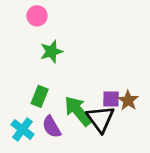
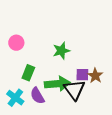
pink circle: (37, 16) -> (16, 43), moved
green star: (52, 52) -> (61, 51), moved
green arrow: (78, 111) -> (57, 84), turned 125

